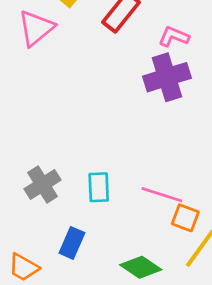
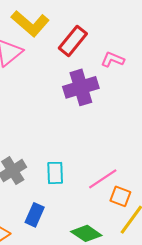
purple cross: (167, 77) -> (81, 87), moved
pink line: (162, 195) -> (103, 179), turned -52

